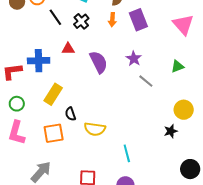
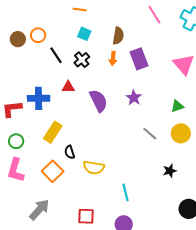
gray line: (146, 81) -> (150, 134), moved
yellow circle: (184, 110) -> (181, 133), moved
orange square: (54, 133) -> (53, 171), turned -35

